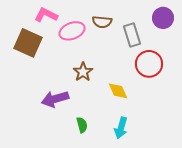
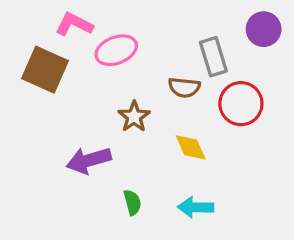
brown semicircle: (102, 22) -> (184, 87), moved
cyan arrow: (121, 128) -> (196, 207), turned 75

